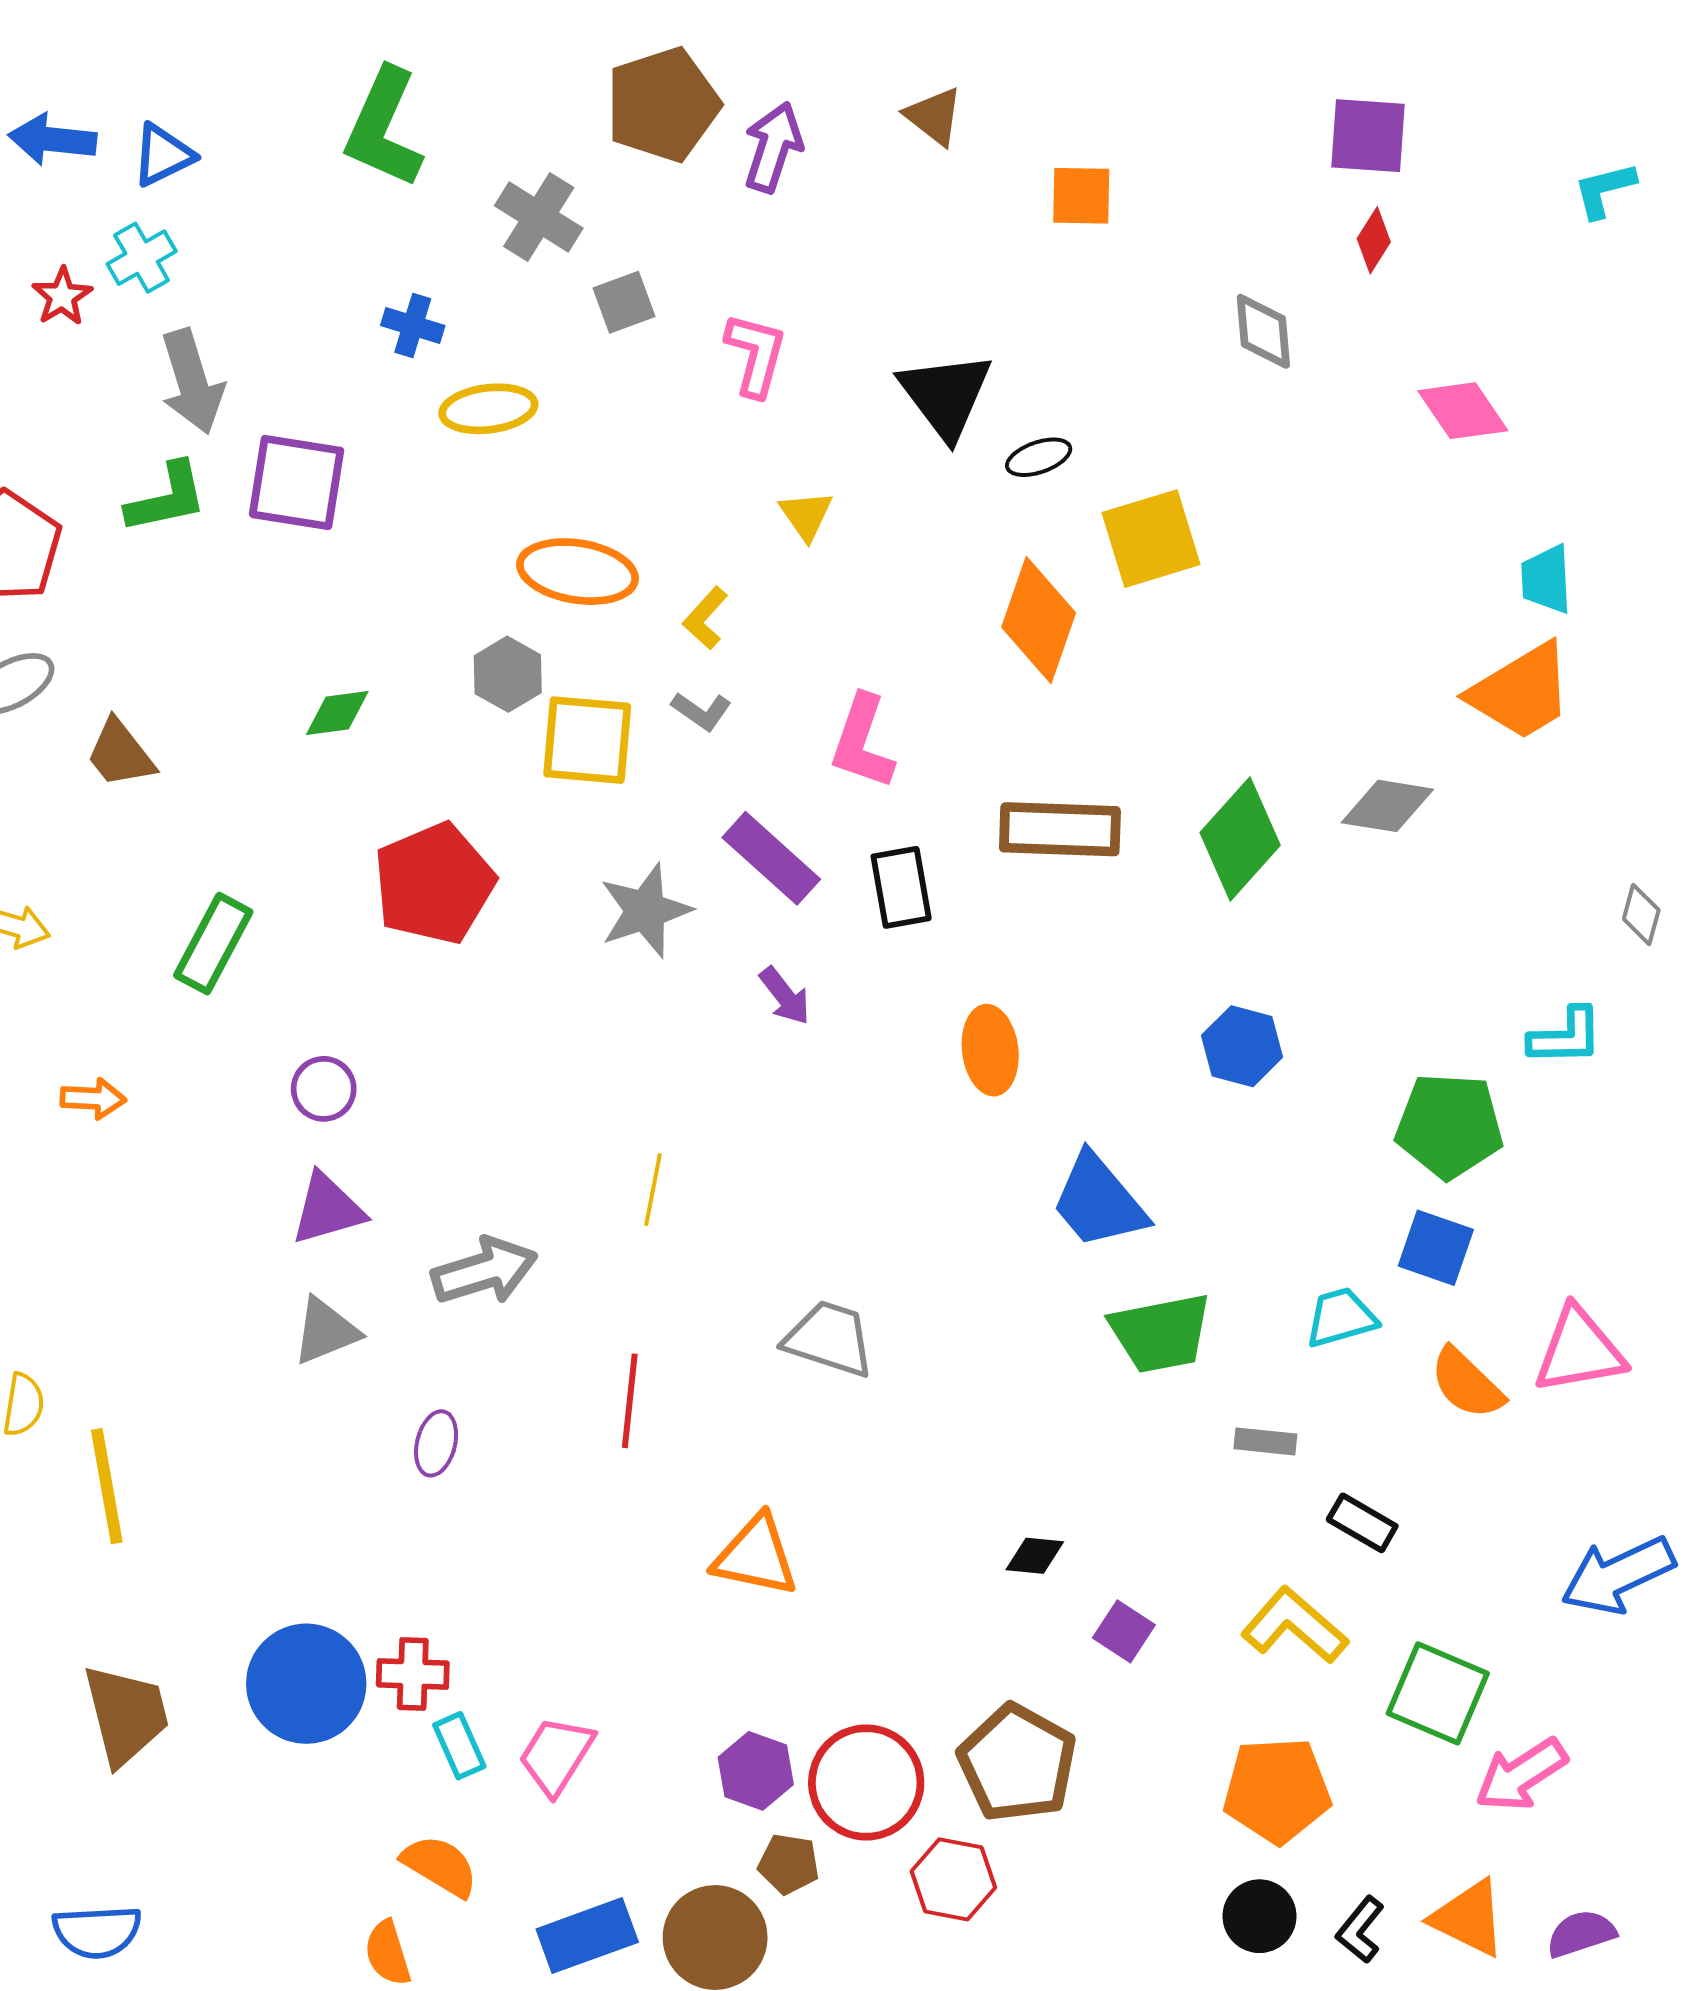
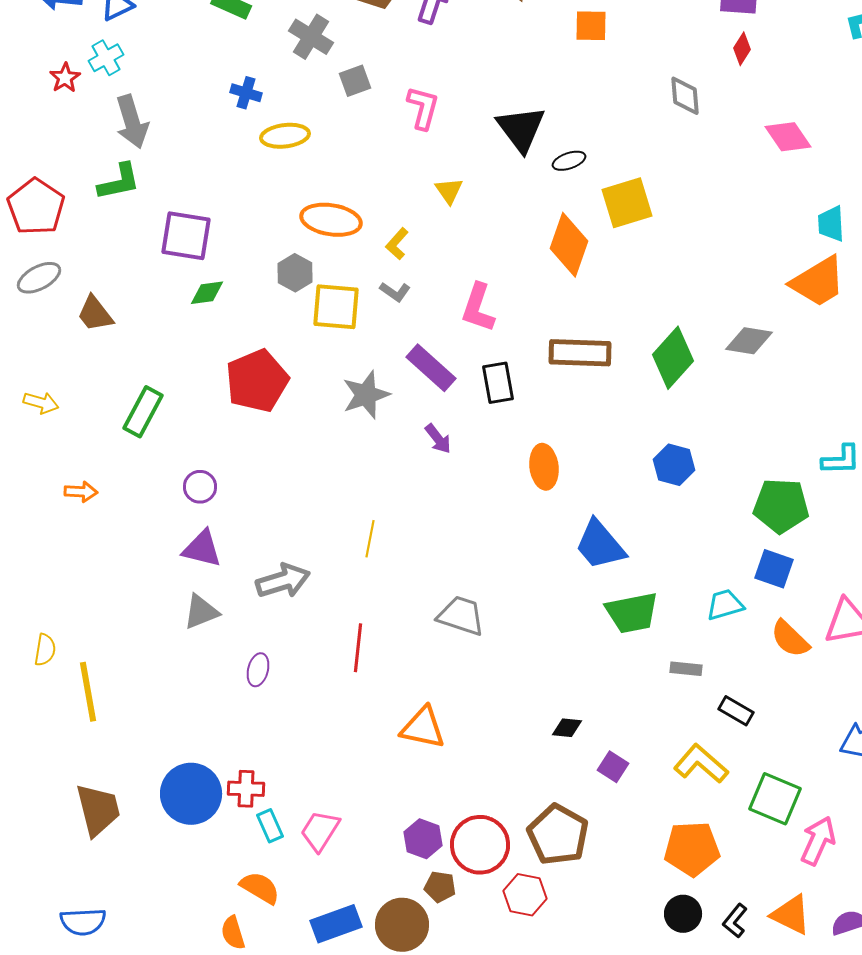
purple square: (297, 482) -> (186, 236), moved
purple triangle: (328, 1209) -> (202, 549), turned 30
pink arrow: (1521, 1775) -> (818, 841), turned 147

